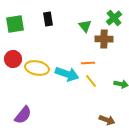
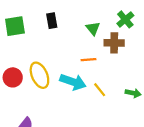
red circle: (13, 59) -> (13, 77), moved
orange line: (88, 63) -> (89, 60), moved
yellow ellipse: (37, 68) -> (39, 75), turned 55

